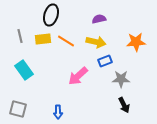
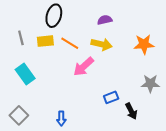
blue rectangle: (105, 61) -> (111, 97), moved
pink arrow: (78, 76) -> (84, 67), moved
gray star: (121, 79) -> (150, 84), moved
gray square: (18, 109) -> (19, 115), turned 30

